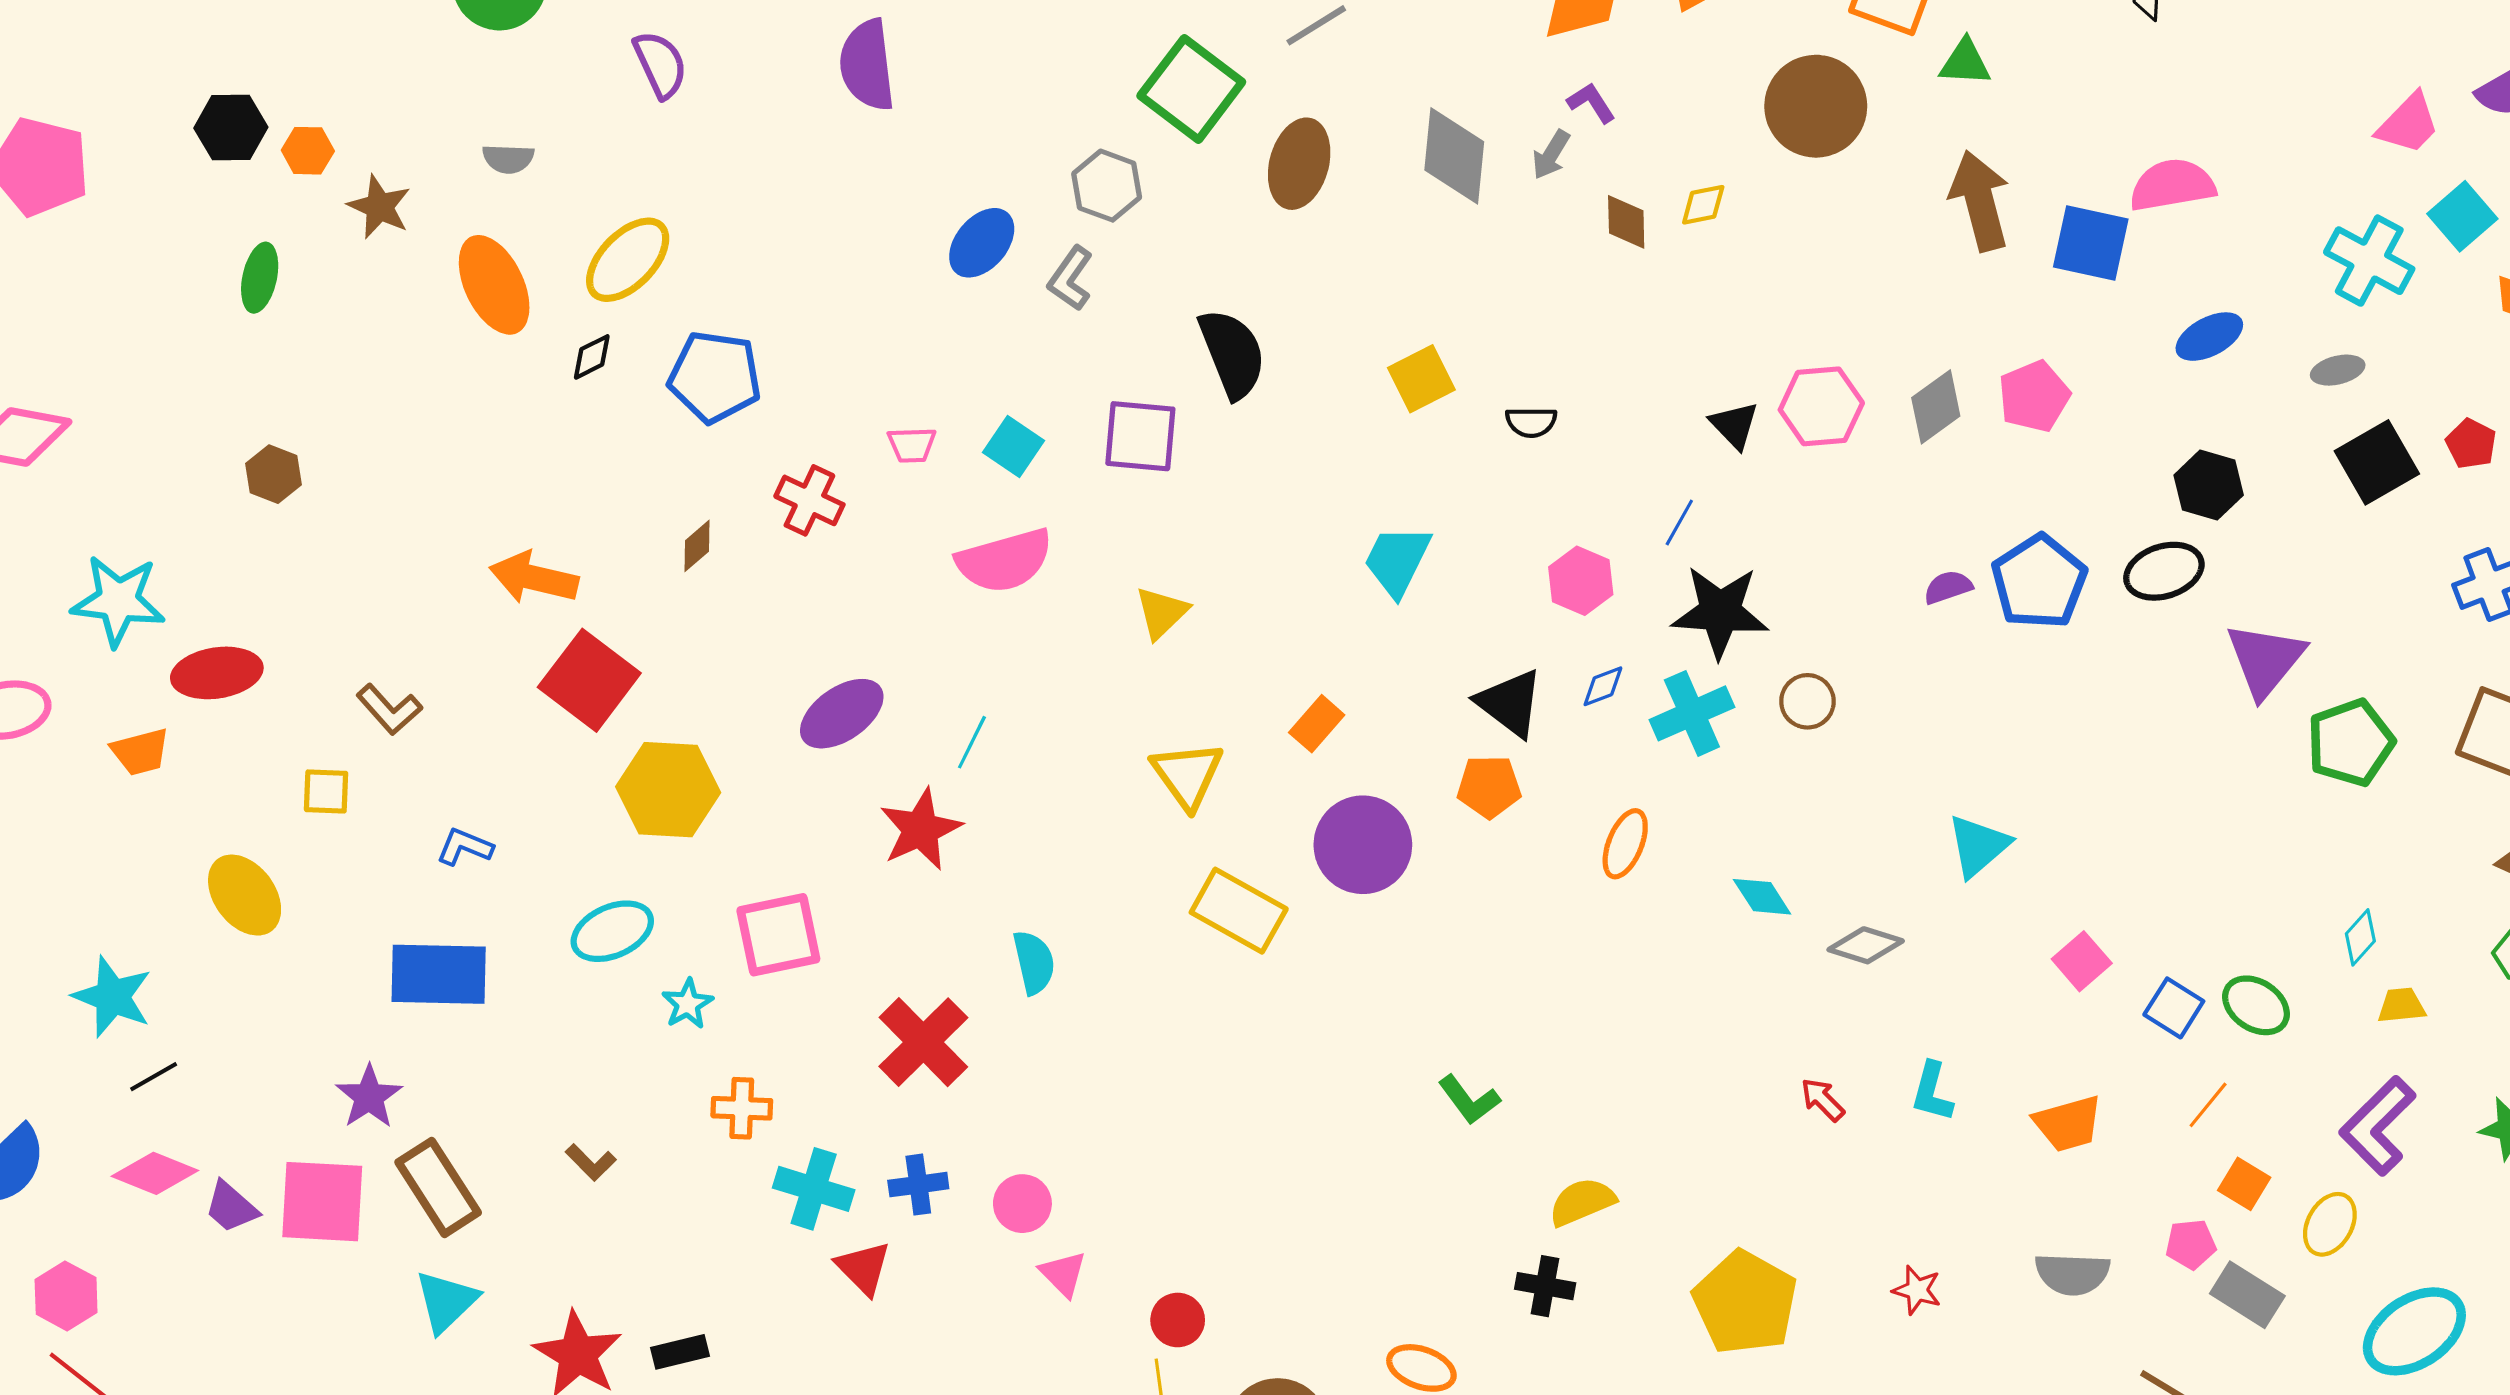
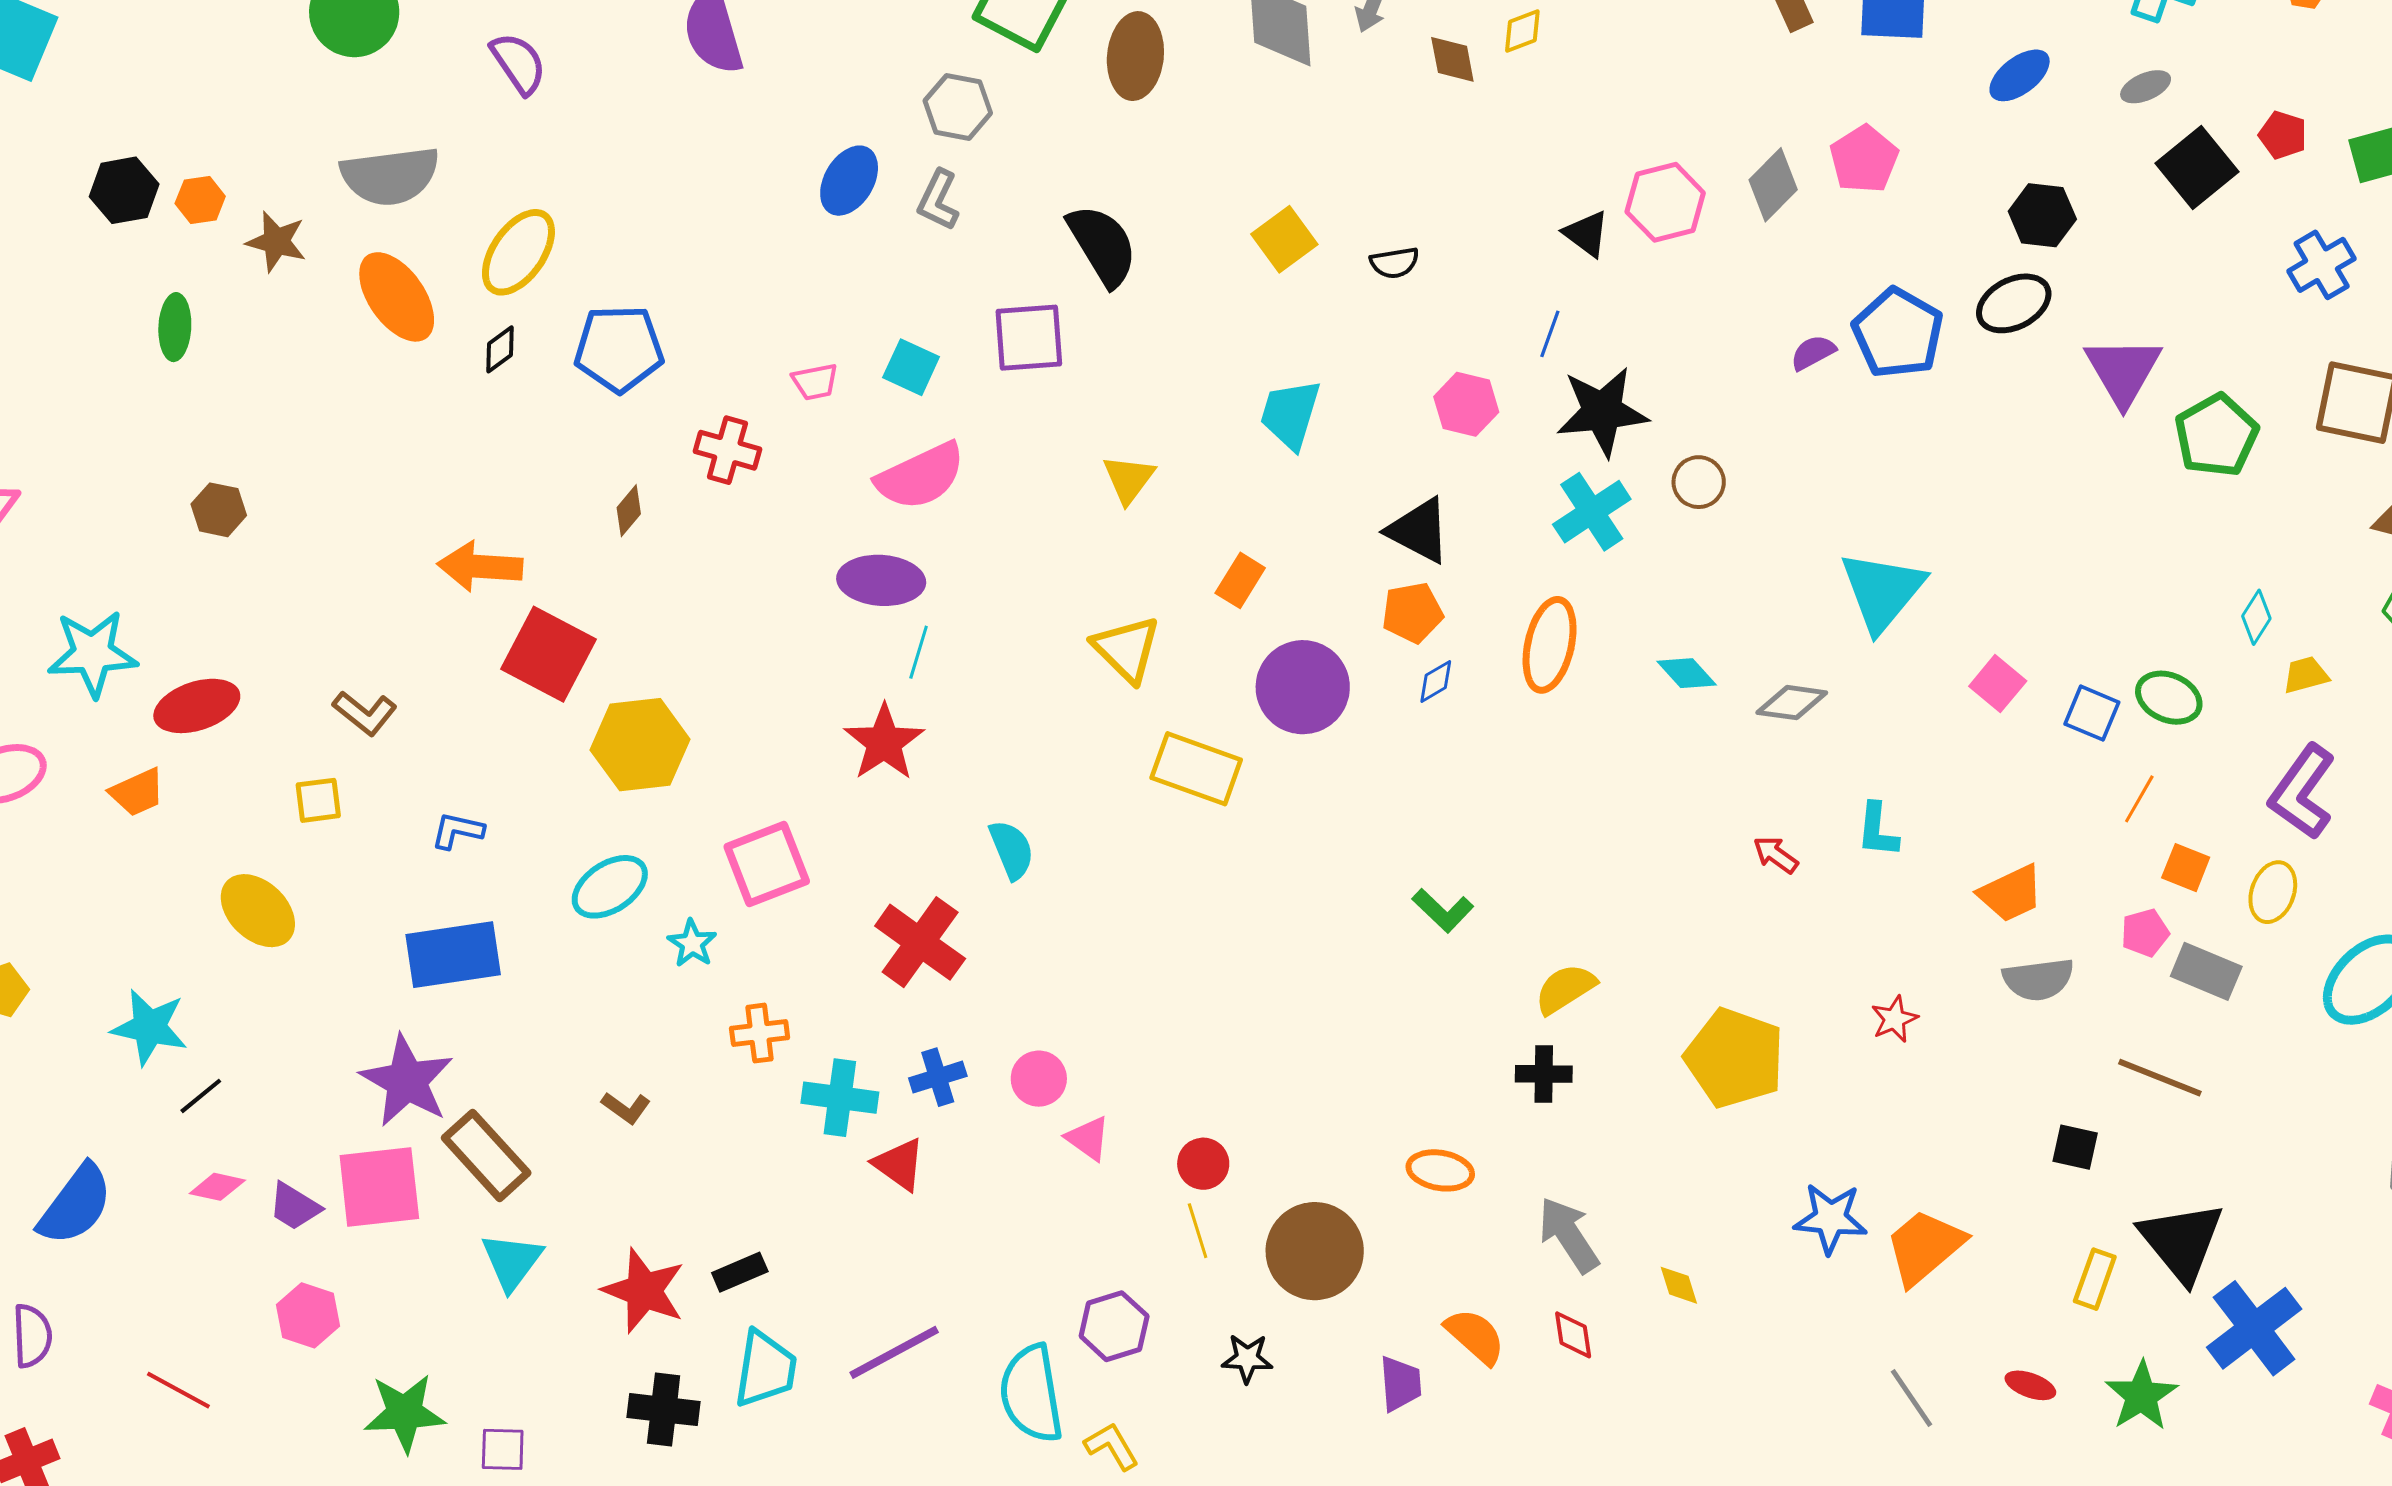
gray semicircle: (508, 159) -> (390, 176), size x2.0
yellow triangle: (1162, 613) -> (1129, 479), moved
blue diamond: (1603, 686) -> (1436, 681), moved
purple ellipse: (842, 714) -> (881, 580), moved, turned 48
orange ellipse: (1625, 844) -> (1550, 645), size x1.4
cyan triangle: (1978, 846) -> (1882, 591), size x1.4
purple star: (369, 1097) -> (407, 1081), size x1.5
orange trapezoid: (2068, 1124) -> (2011, 893), moved
pink diamond: (155, 1173) -> (217, 1187), size x0.7
red star: (1917, 1290) -> (1894, 1019), turned -30
pink hexagon: (66, 1296) -> (308, 1315), moved

